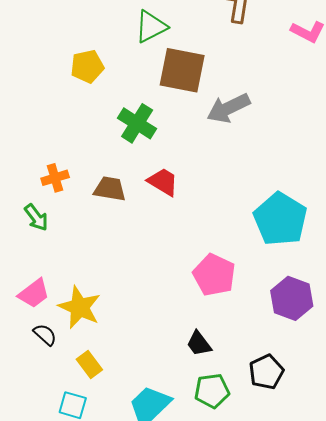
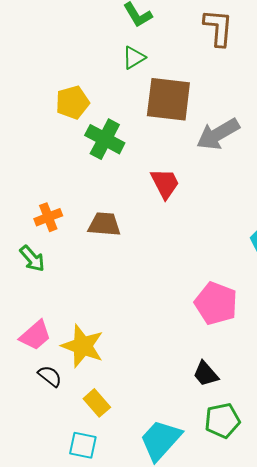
green triangle: (151, 27) -> (134, 58), size x0.7
green cross: (137, 123) -> (105, 139), moved
red trapezoid: (163, 182) -> (165, 184), moved, turned 36

